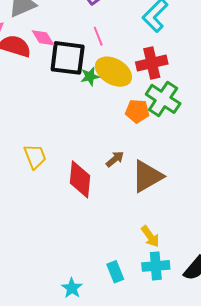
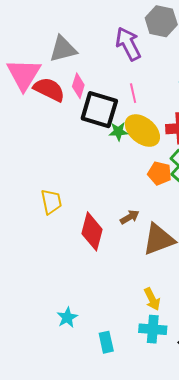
pink diamond: (43, 38) -> (78, 86), turned 40
cyan rectangle: (115, 272) -> (106, 342), moved
cyan star: (72, 288) -> (67, 317), moved

